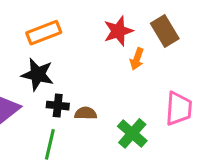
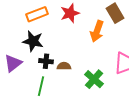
red star: (118, 31) -> (70, 13), moved
orange arrow: (137, 59) -> (97, 31), size x1.5

